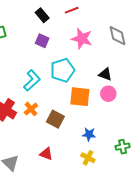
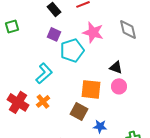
cyan pentagon: (63, 70) -> (72, 50), moved
brown square: (55, 119) -> (79, 111), moved

